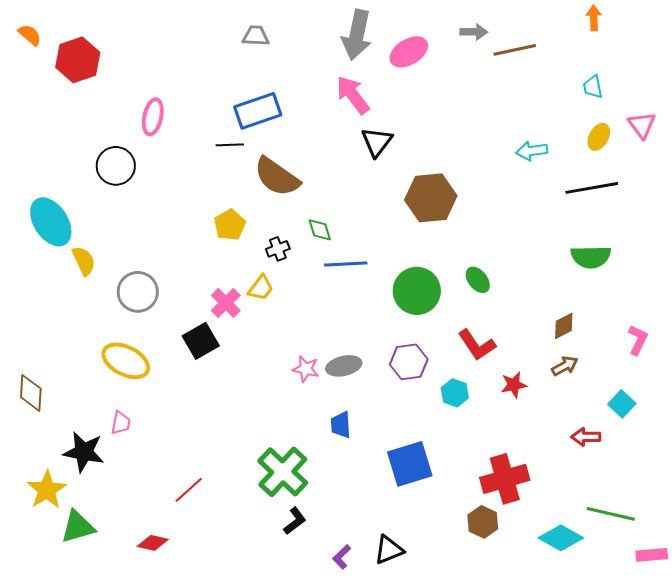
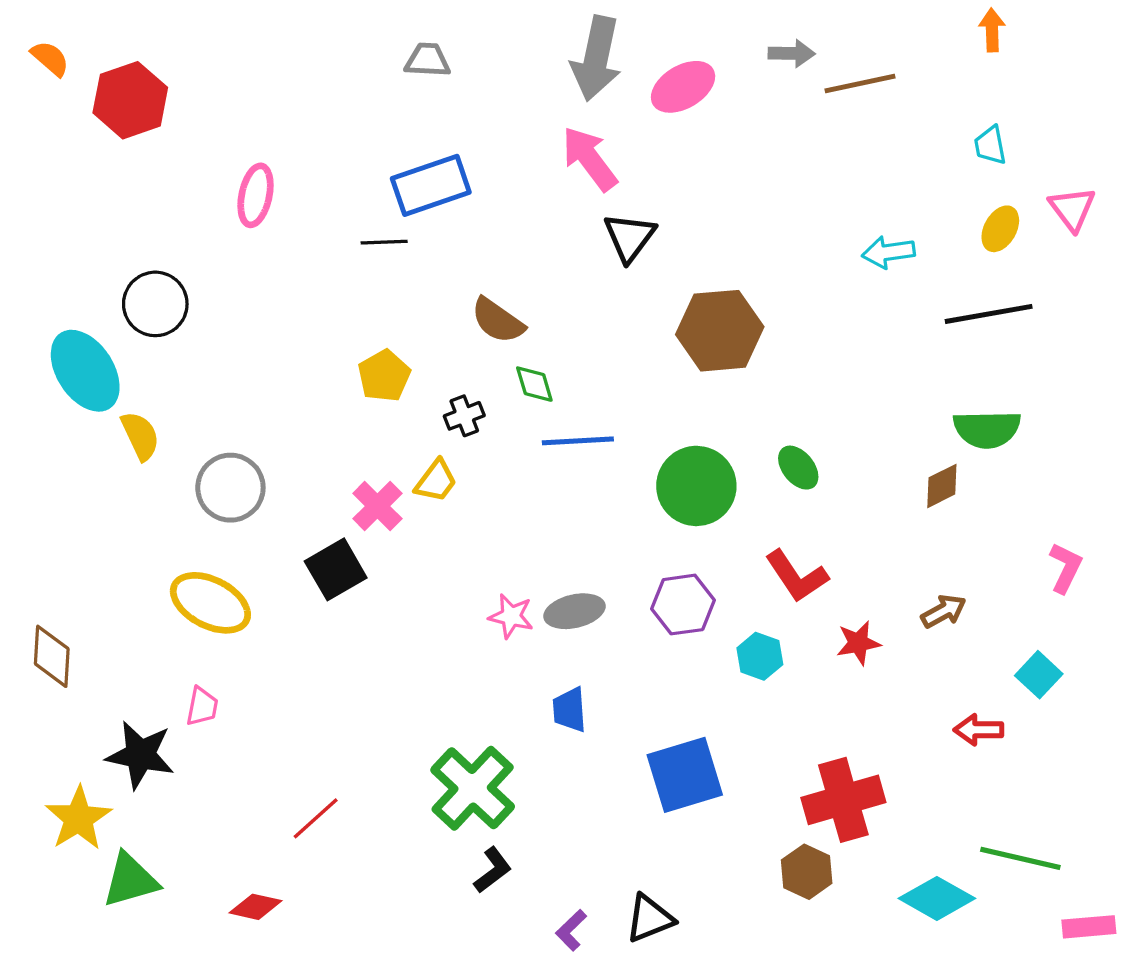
black circle: (116, 166) -> (155, 304), moved
brown semicircle: (277, 177) -> (498, 321), moved, size x0.7
brown diamond: (564, 326) -> (942, 486), moved

